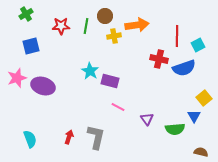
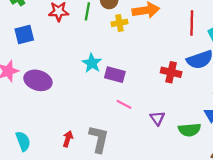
red cross: (159, 59) -> (171, 72), moved

